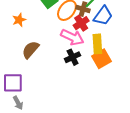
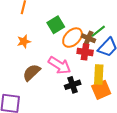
red cross: (81, 23) -> (85, 52), turned 35
pink arrow: (72, 37) -> (59, 65), moved

